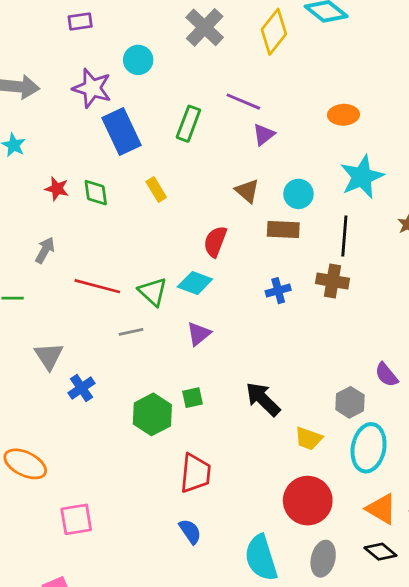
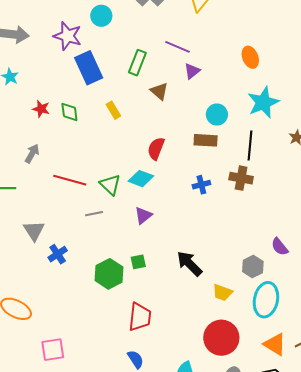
orange ellipse: (343, 115) -> (250, 57), turned 70
brown triangle: (247, 191) -> (159, 91), moved

